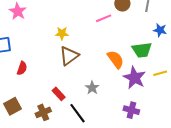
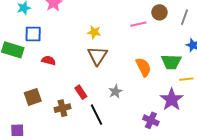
brown triangle: (69, 56) -> (98, 56), turned -30
red semicircle: (22, 68) -> (49, 60), turned -104
yellow line: (160, 73) -> (186, 79), moved
purple star: (134, 78) -> (172, 100), moved

